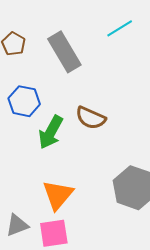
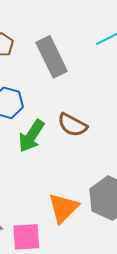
orange triangle: (58, 195) -> (63, 208), moved

